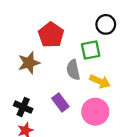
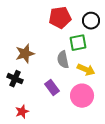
red pentagon: (51, 35) -> (60, 18), moved, turned 30
black cross: (23, 107) -> (15, 79), moved

